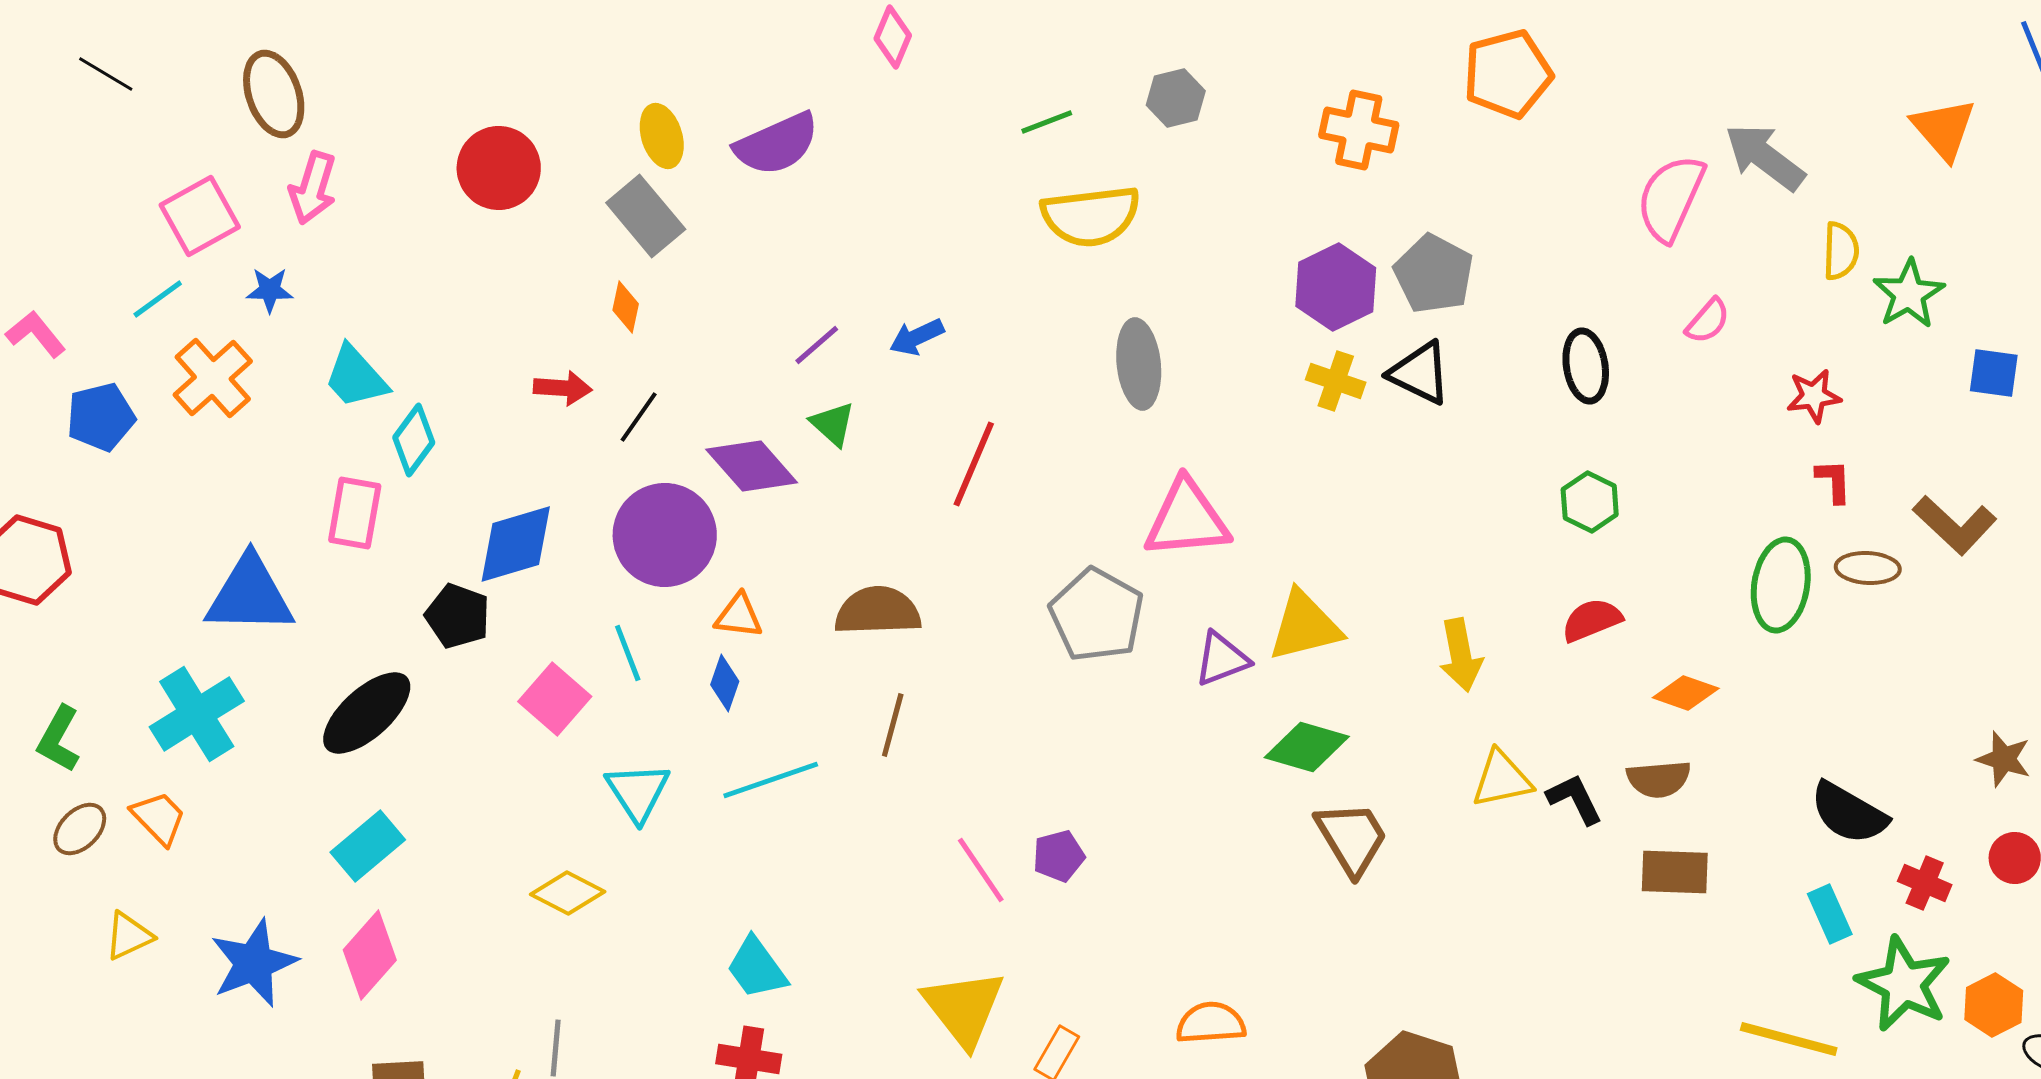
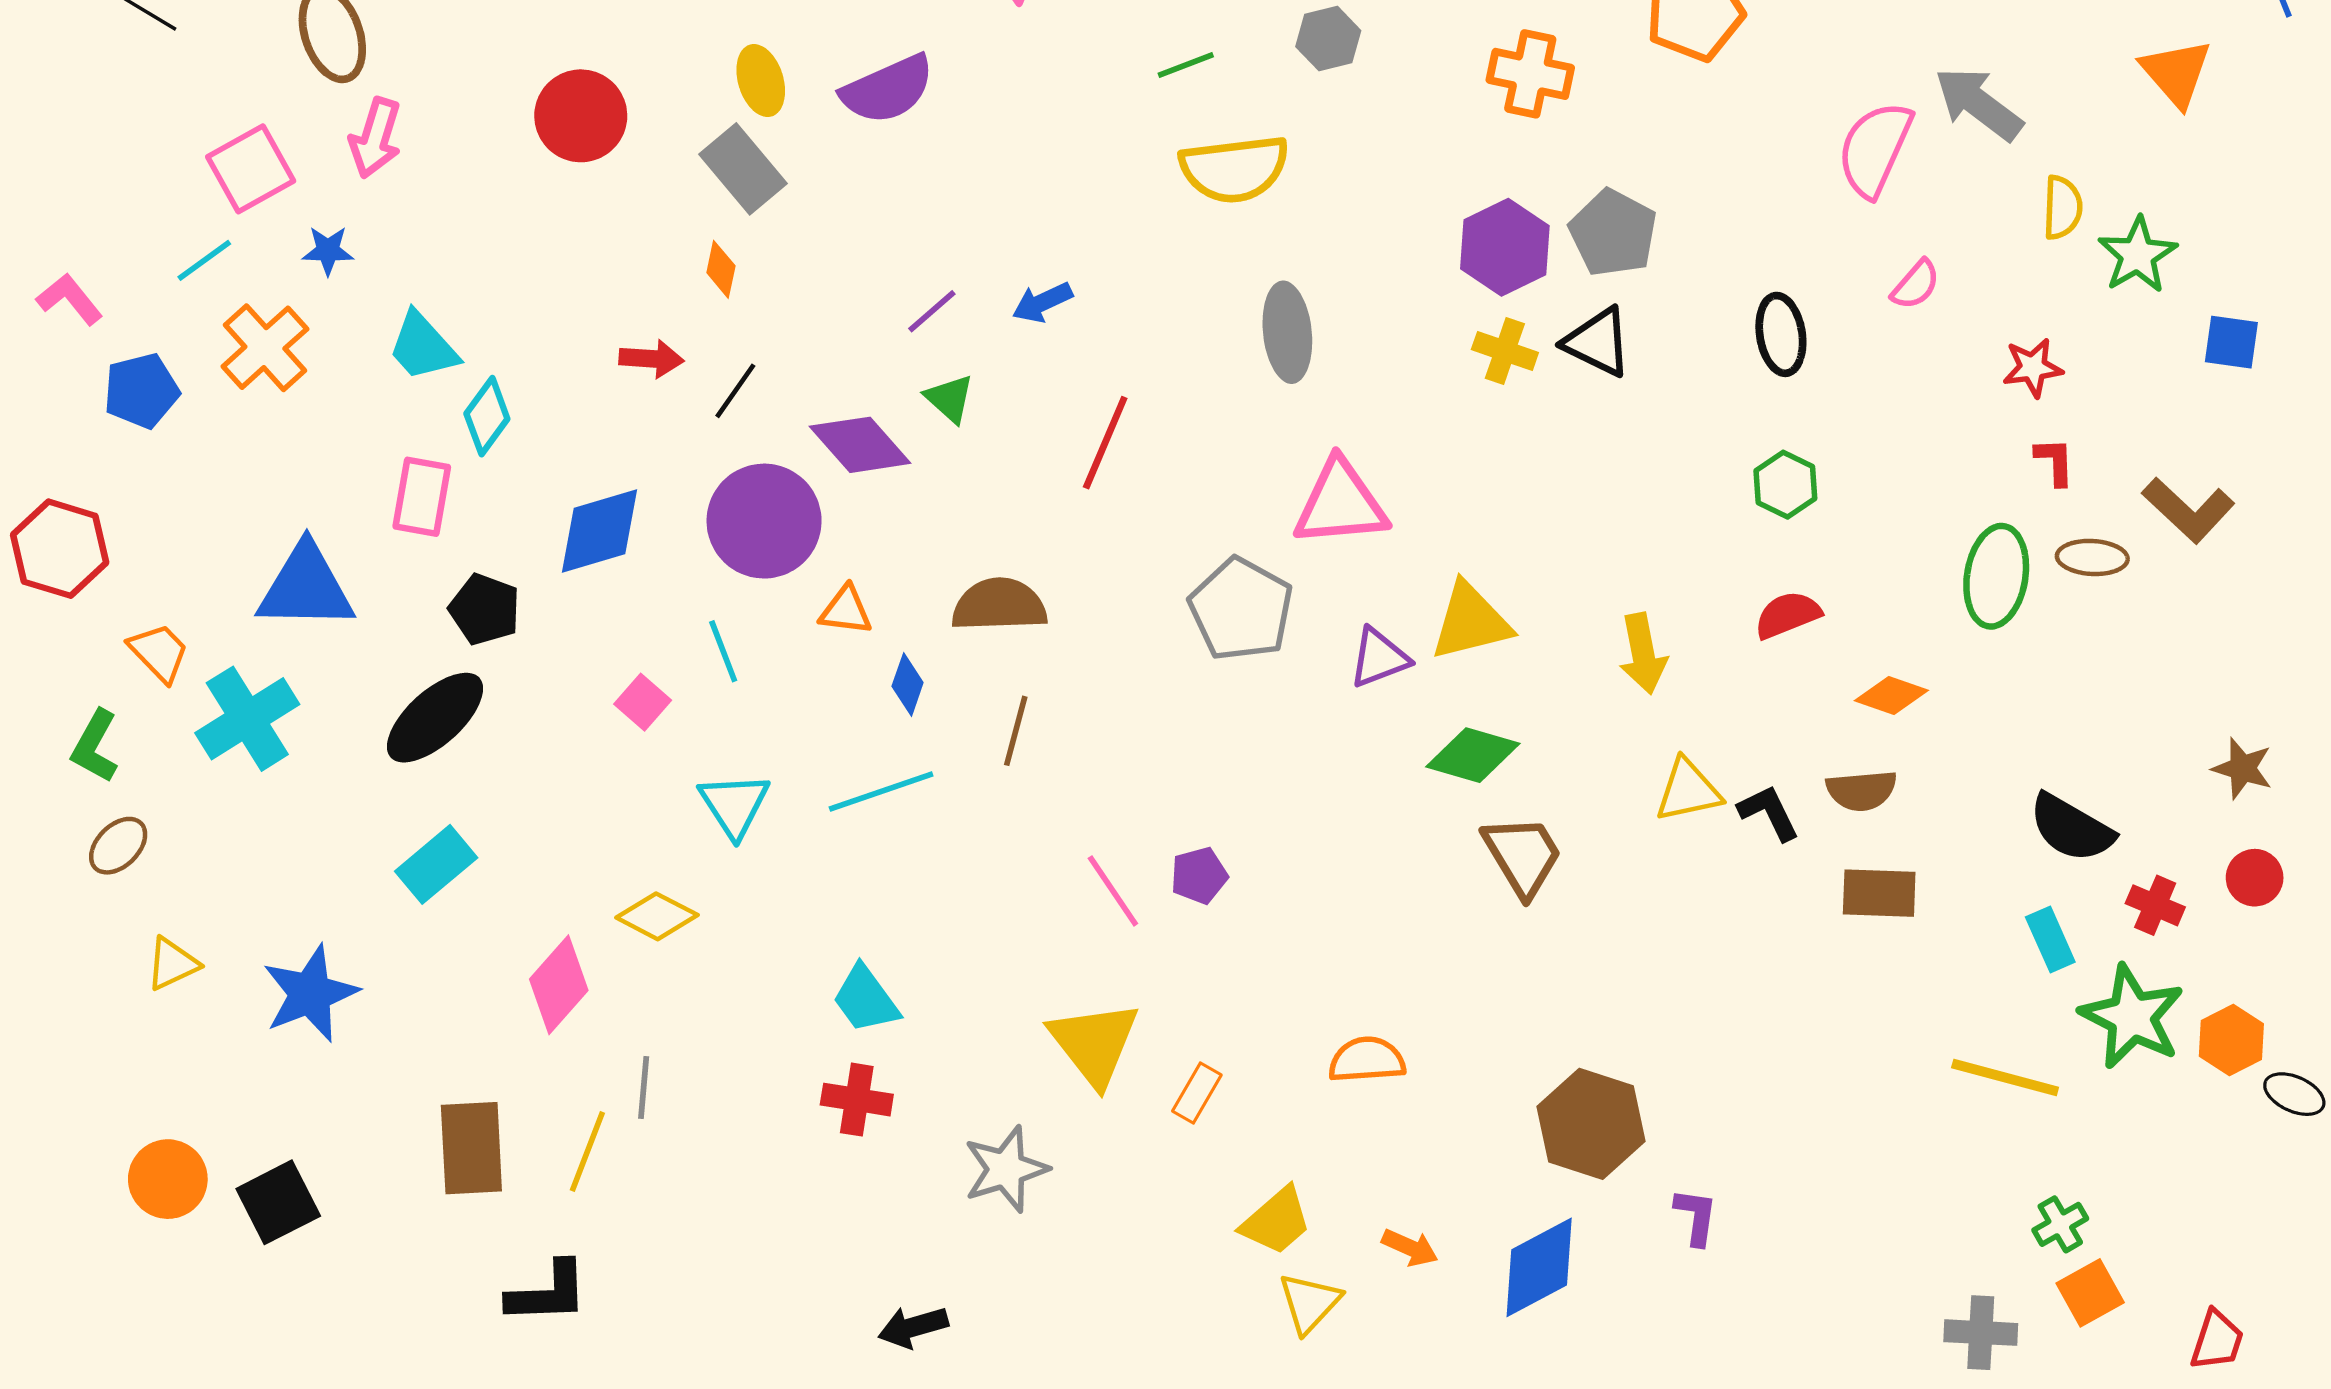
black pentagon: (458, 616) -> (485, 609), moved
blue diamond: (725, 683) -> (908, 684), moved
pink square: (555, 699) -> (643, 702), size x0.7
orange trapezoid: (159, 818) -> (159, 652), moved
pink diamond: (370, 955) -> (559, 985), moved

